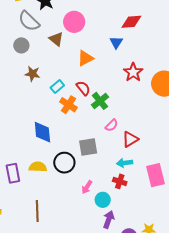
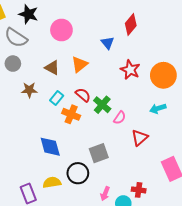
red diamond: (131, 22) -> (131, 25), moved, turned -35
brown triangle: (56, 39) -> (52, 68), moved
pink semicircle: (112, 125) -> (120, 118), moved
cyan arrow: (125, 163) -> (158, 109), moved
red cross: (120, 181) -> (139, 190), moved

